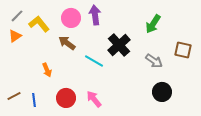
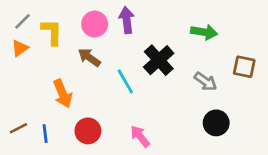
yellow L-shape: (39, 24) -> (52, 32), turned 40
green arrow: (153, 24) -> (204, 32), turned -114
cyan line: (94, 61) -> (125, 81), turned 30
orange arrow: (47, 70) -> (63, 94), size x1.5
pink arrow: (94, 99) -> (140, 136), moved

